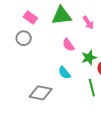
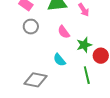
gray circle: (24, 38) -> (31, 27), moved

